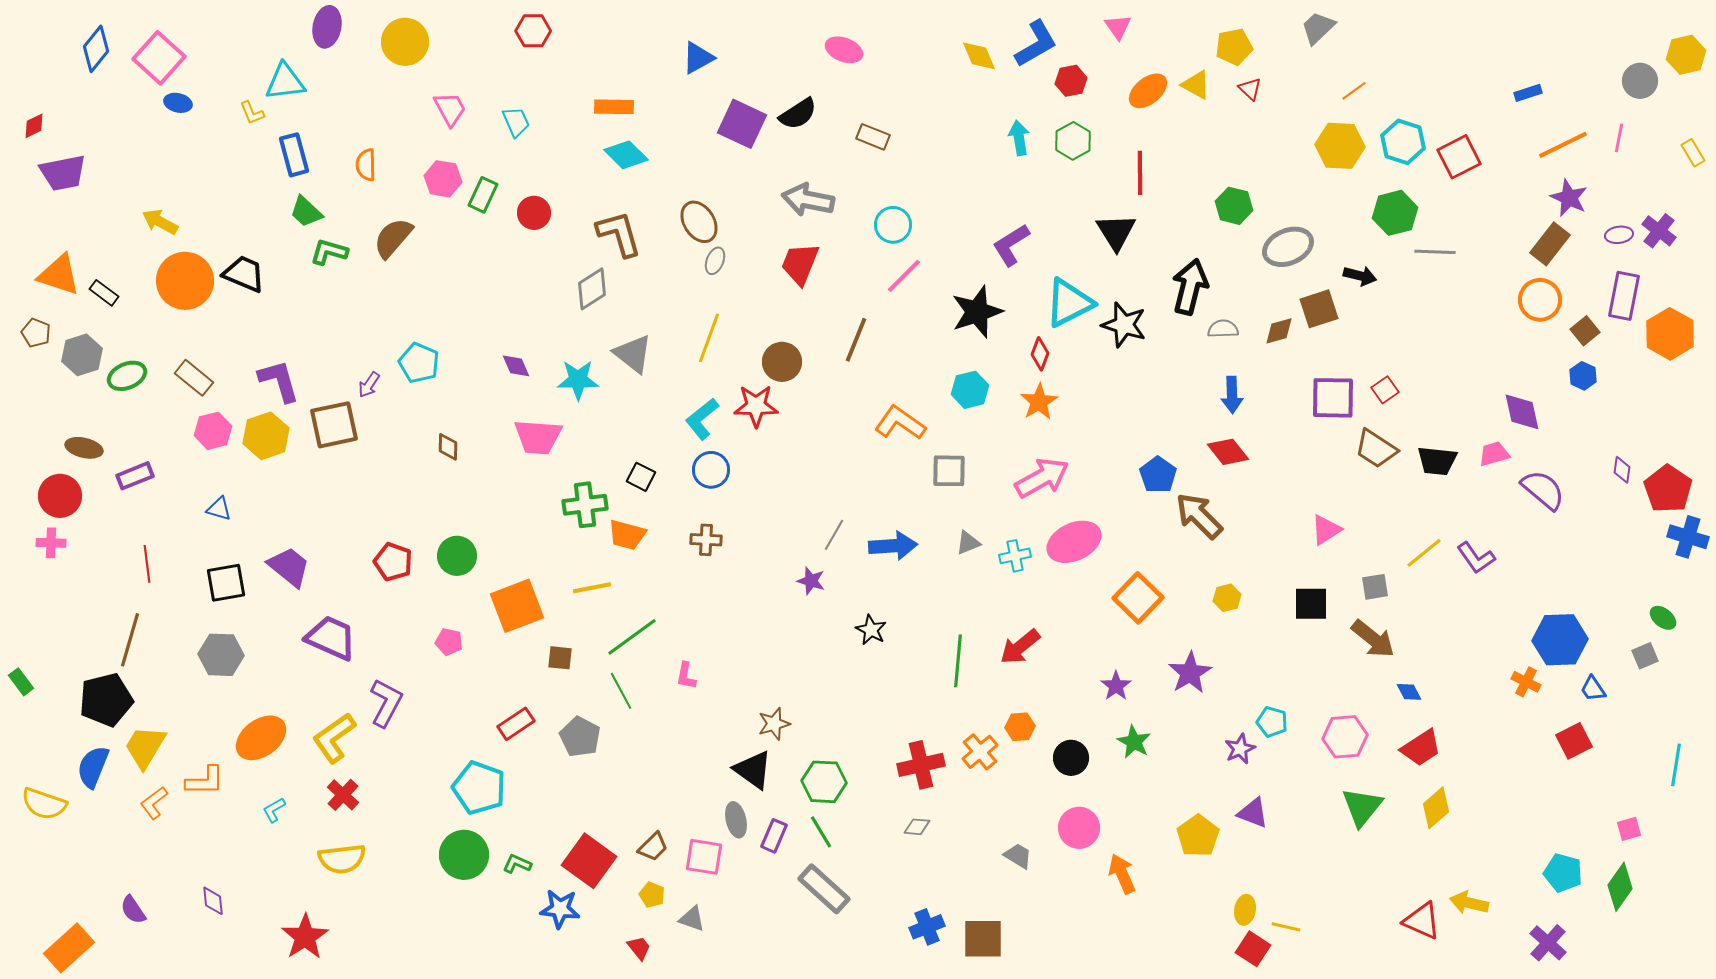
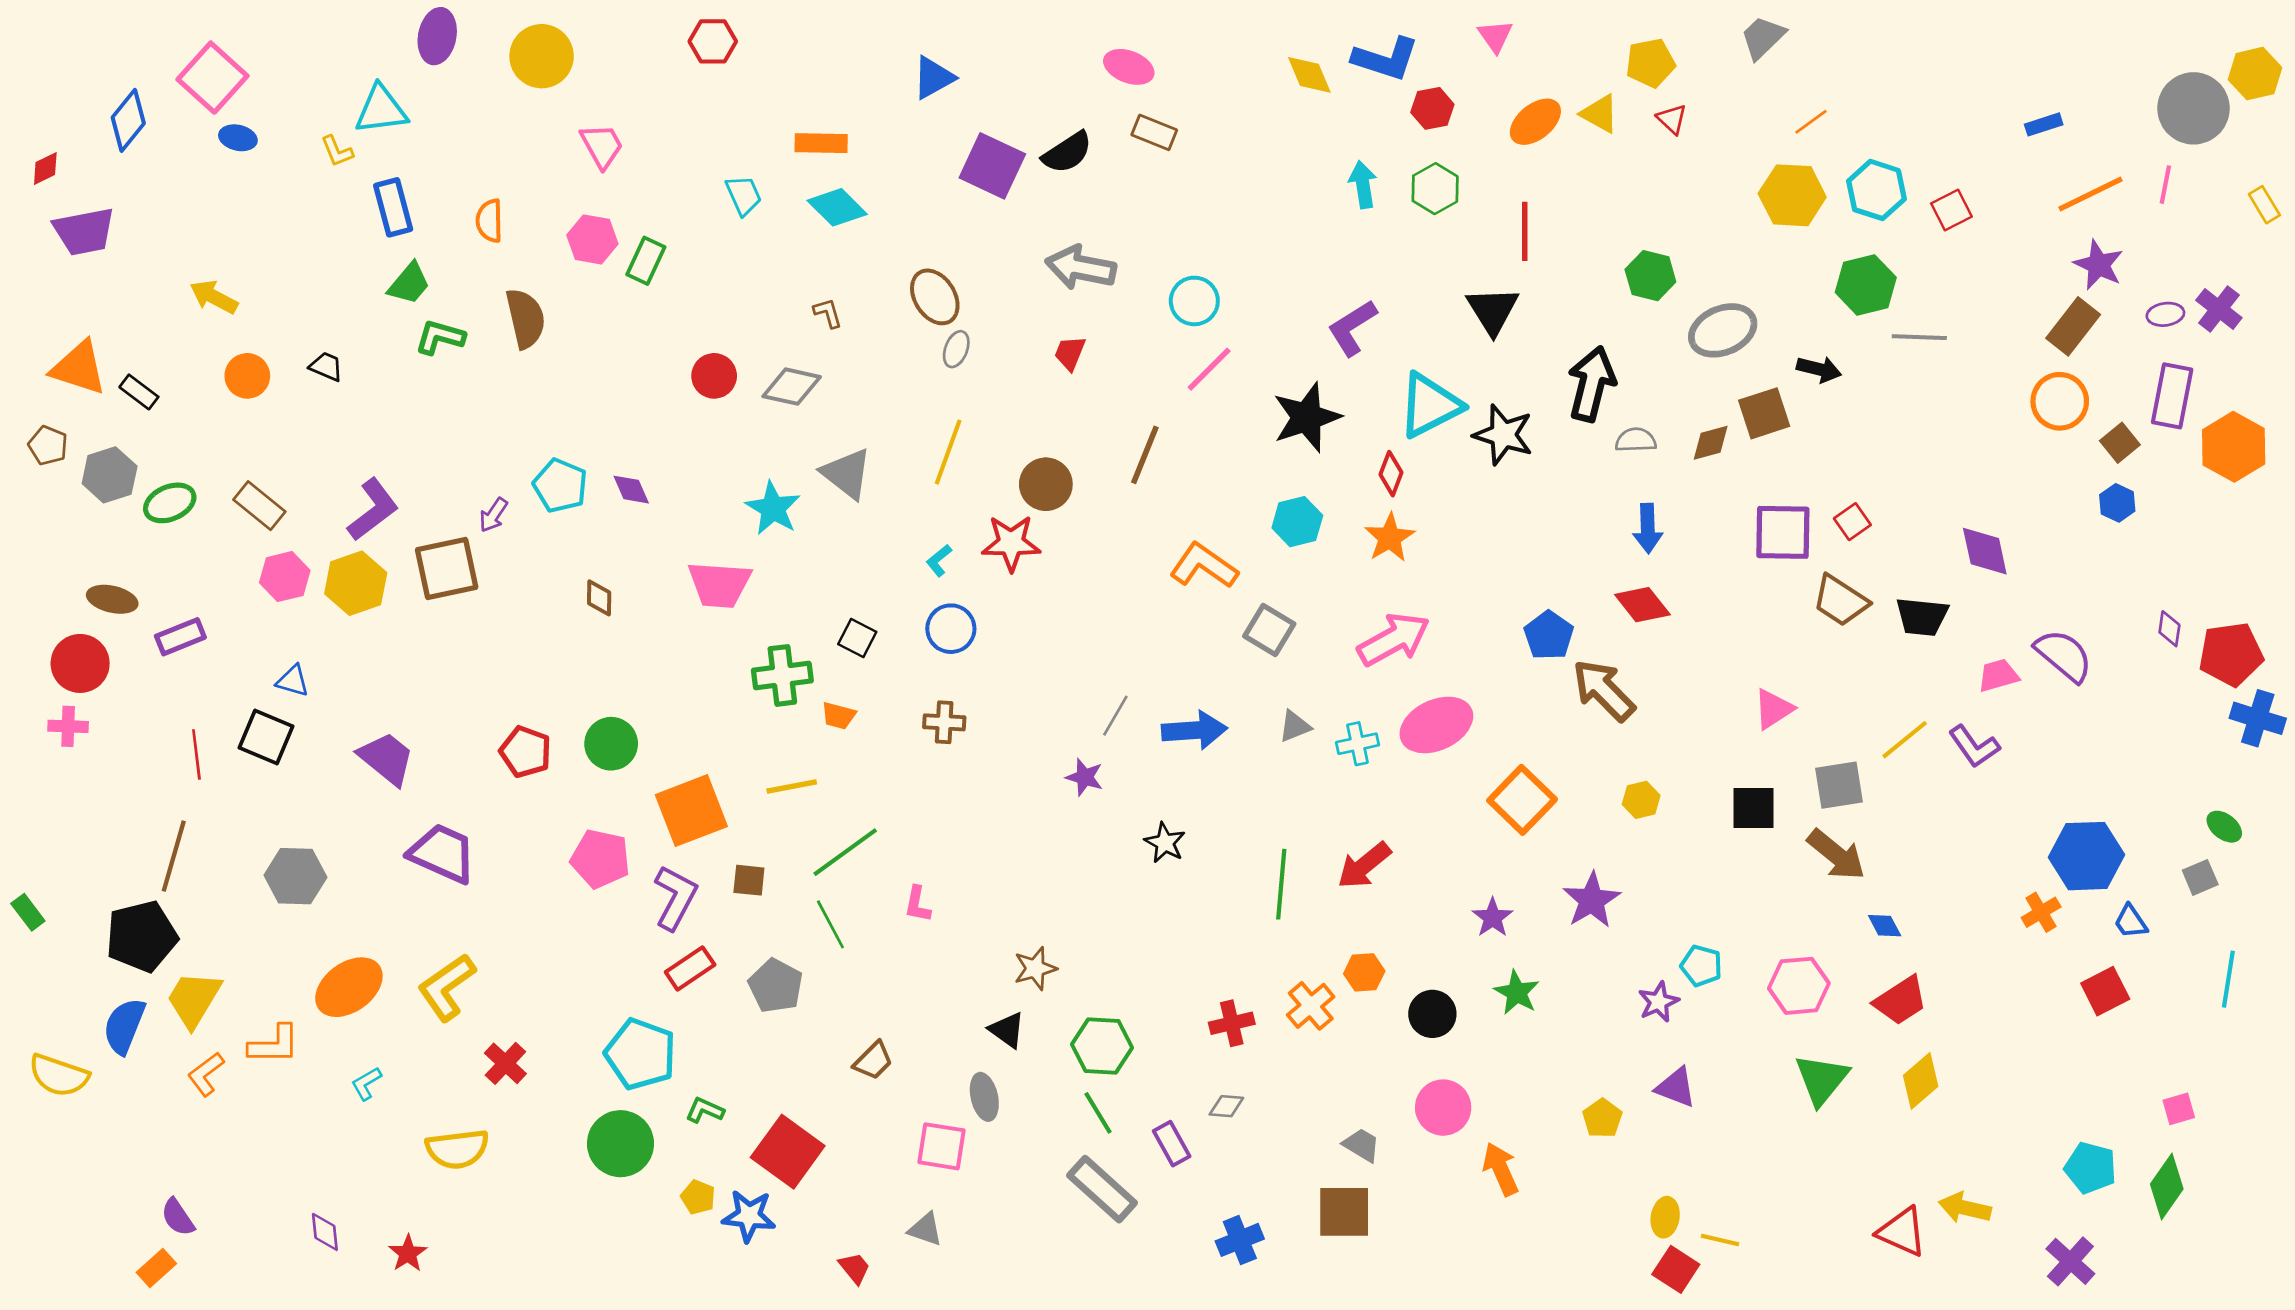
blue L-shape: (1036, 44) -> (1386, 59), turned 48
blue diamond: (96, 49) -> (128, 120), moved
gray circle: (1640, 81) -> (2194, 108), size x1.5
cyan trapezoid: (516, 122) -> (744, 195), moved
brown rectangle: (873, 137) -> (1154, 132), moved
red square: (1459, 157) -> (1951, 210), size x0.7
green trapezoid: (306, 212) -> (409, 284), turned -93
red circle: (534, 213) -> (714, 376), moved
brown L-shape: (619, 234) -> (828, 313), size x0.5
brown semicircle: (393, 238) -> (526, 318), turned 126
red trapezoid: (800, 264) -> (1070, 353), size x0.6
black trapezoid: (244, 274) -> (326, 367), size x0.6
orange circle: (185, 281) -> (247, 376), size x0.6
gray diamond: (592, 289) -> (792, 387), turned 45
purple diamond: (516, 366) -> (631, 490), moved
cyan star: (578, 380) -> (773, 508), turned 30
purple L-shape: (279, 381) -> (373, 510), turned 69
purple diamond: (1522, 412) -> (1985, 551), moved
cyan L-shape: (702, 419) -> (939, 560), size x0.6
pink trapezoid: (1494, 454) -> (1998, 675), moved
gray square: (949, 471) -> (1269, 630), turned 30
red pentagon: (1668, 489) -> (2231, 654), turned 30
orange trapezoid: (627, 535) -> (839, 716), size x0.7
black square: (226, 583) -> (266, 737), moved, turned 33
gray square: (1375, 587) -> (1839, 785), size x1.4
pink pentagon: (449, 642) -> (600, 859), size x1.6
orange cross: (1526, 682) -> (2041, 912), turned 32
purple L-shape: (386, 703) -> (675, 898), moved
red cross: (921, 765) -> (1232, 1023), size x0.7
cyan line: (1676, 765) -> (2228, 979), moved
black triangle: (753, 770) -> (1007, 1030), size x0.7
red cross: (343, 795) -> (505, 1063), moved
purple rectangle: (774, 836) -> (1172, 1144), moved, turned -52
yellow pentagon: (1198, 836) -> (1602, 1118), size x0.7
brown trapezoid: (653, 847) -> (873, 1061), moved
green L-shape: (517, 864) -> (705, 1110), moved
yellow pentagon: (652, 895) -> (698, 1197), moved
purple diamond: (213, 901) -> (325, 1232), moved
red star: (305, 937) -> (408, 1253), size x0.6
brown square: (983, 939) -> (1344, 1212), moved
orange rectangle: (69, 948) -> (156, 1268), moved, size x0.6

